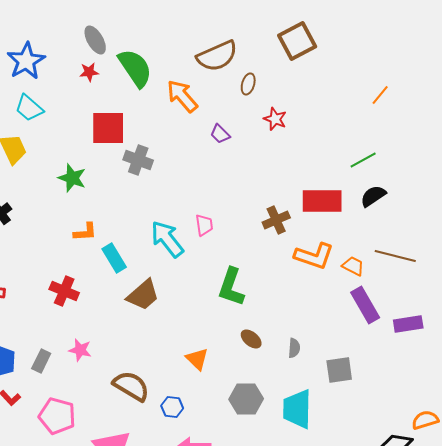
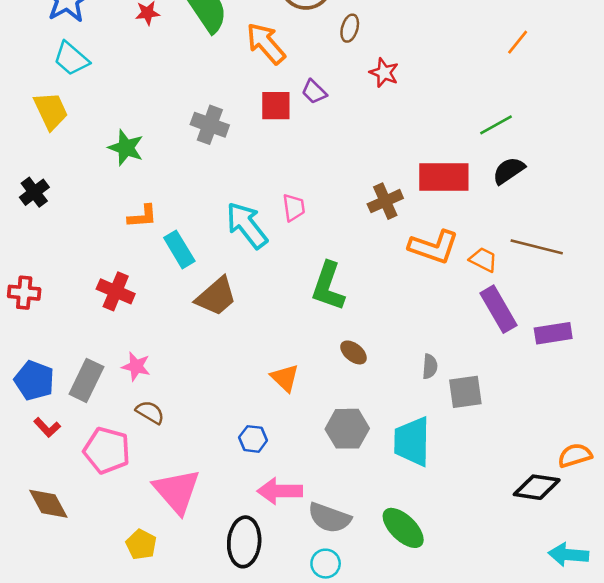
red square: (108, 128) -> (276, 106), moved, size x0.7
gray semicircle: (294, 348) -> (430, 366), moved
gray rectangle: (41, 361) -> (86, 380), size x1.4
brown semicircle: (131, 386) -> (150, 412), moved, size x0.6

